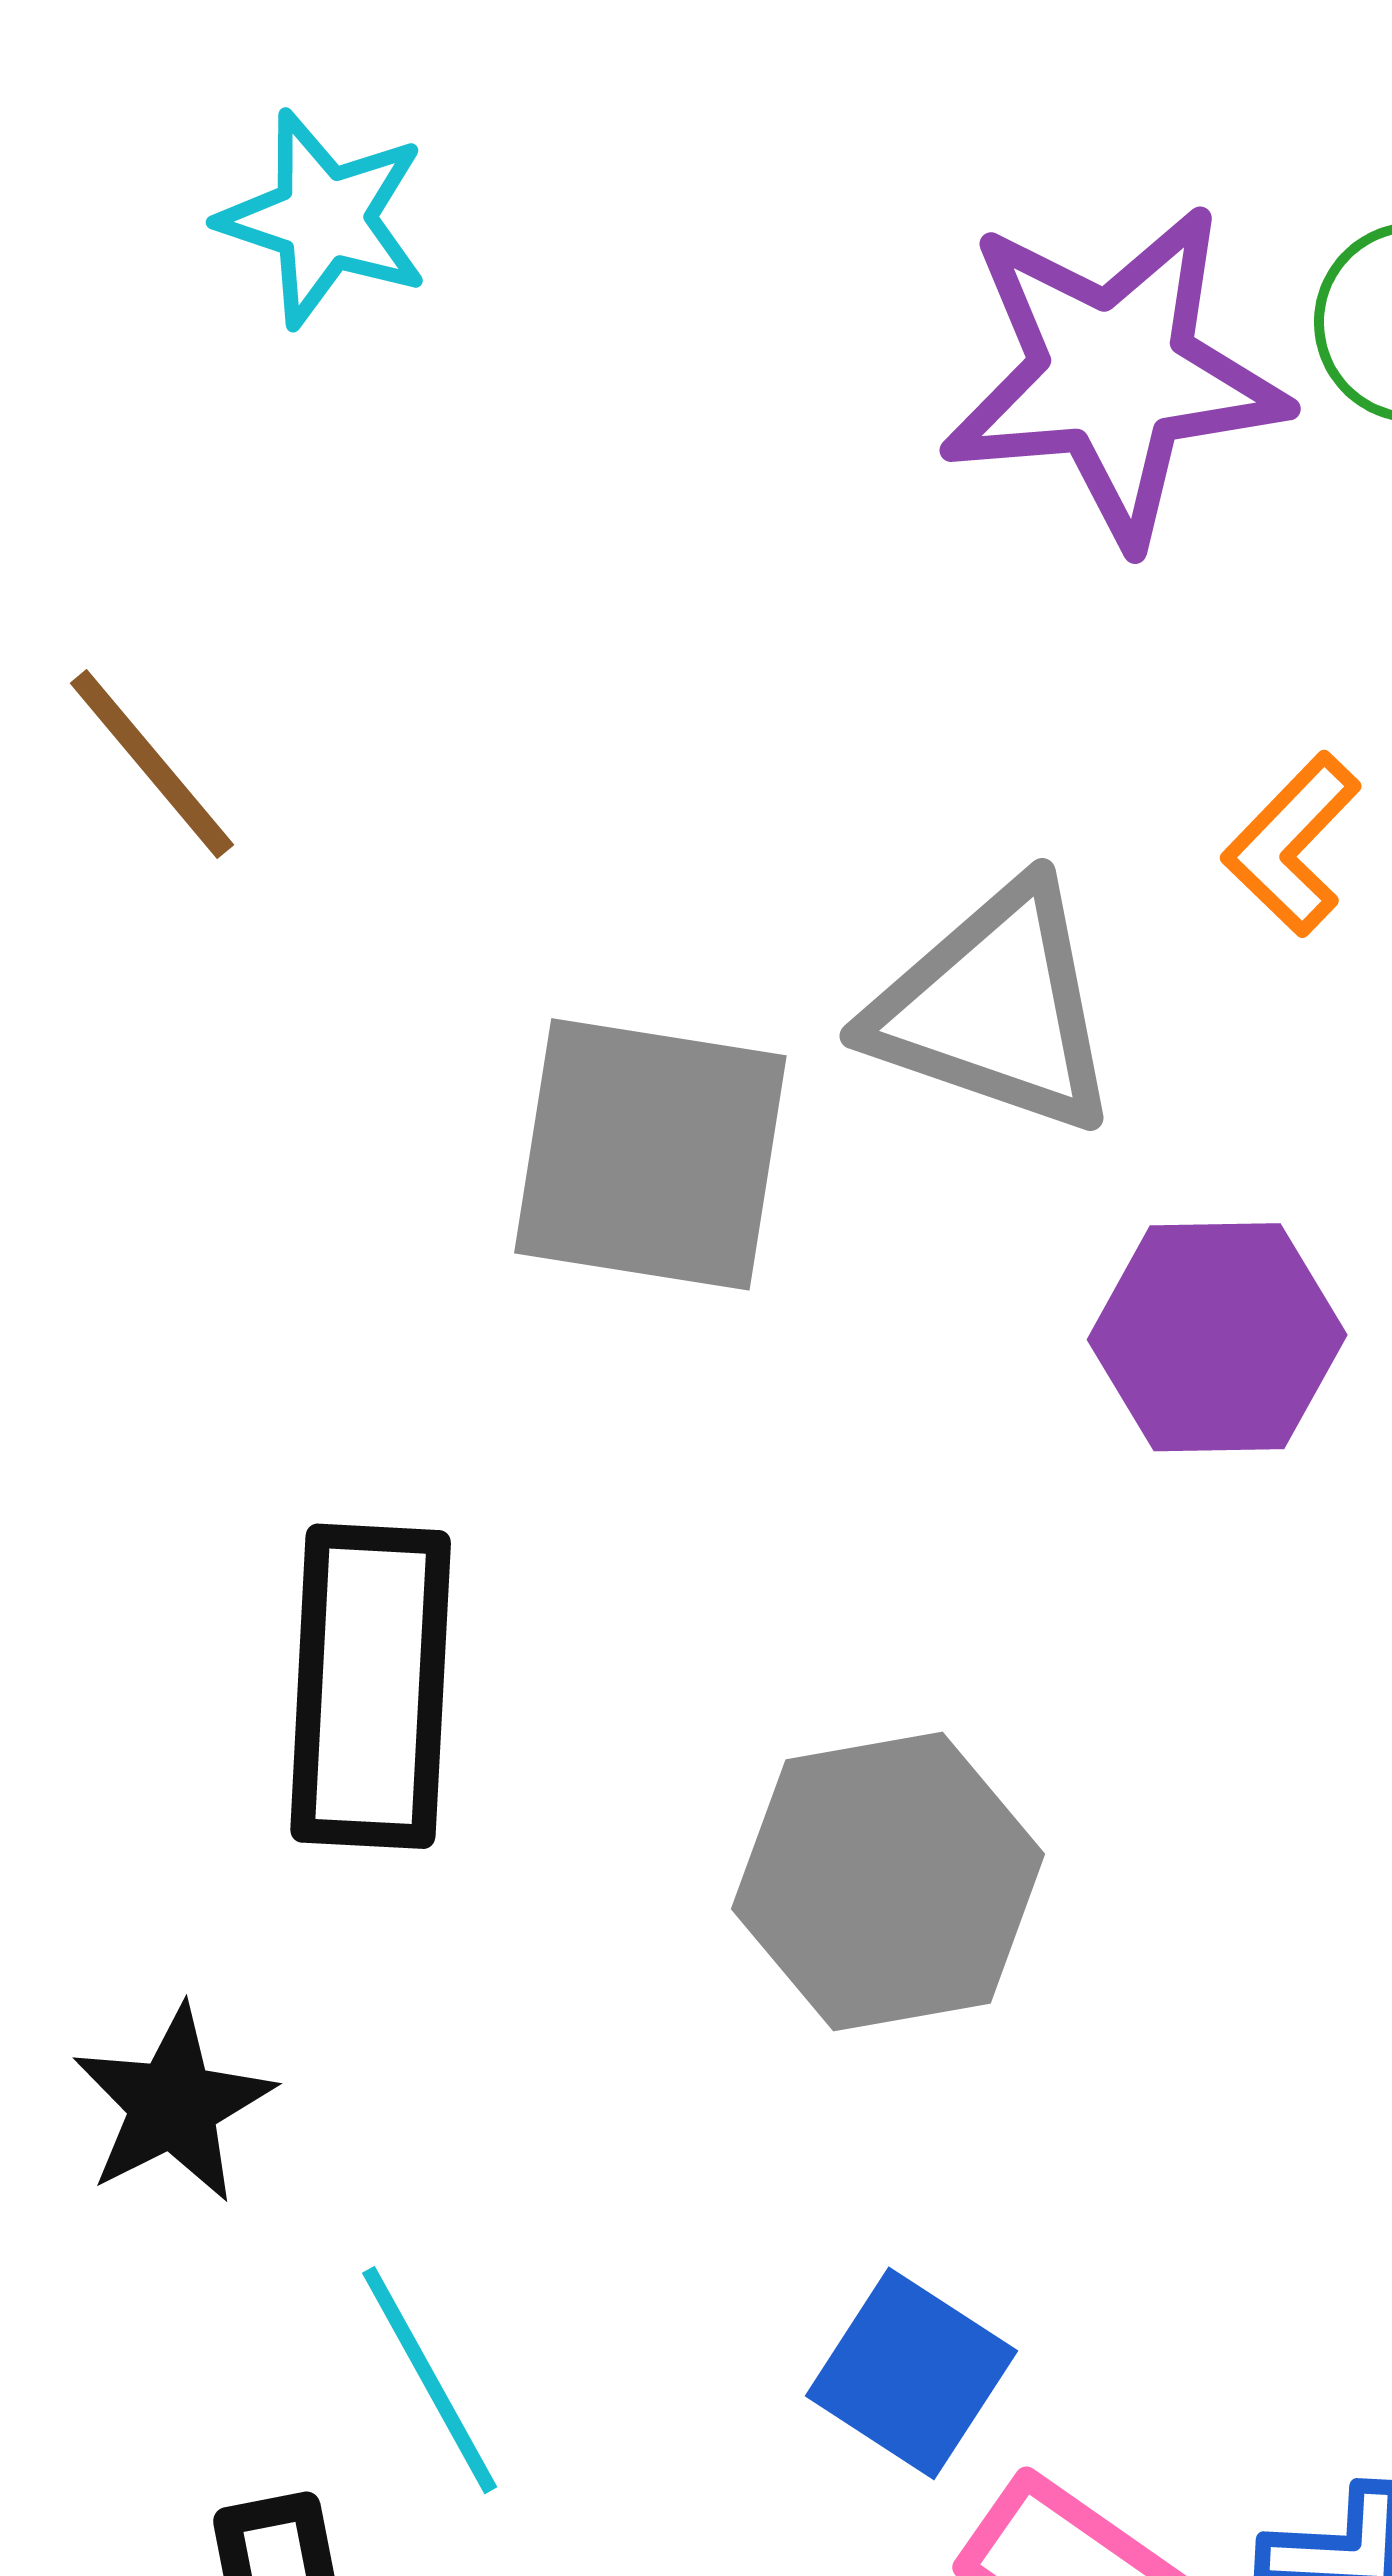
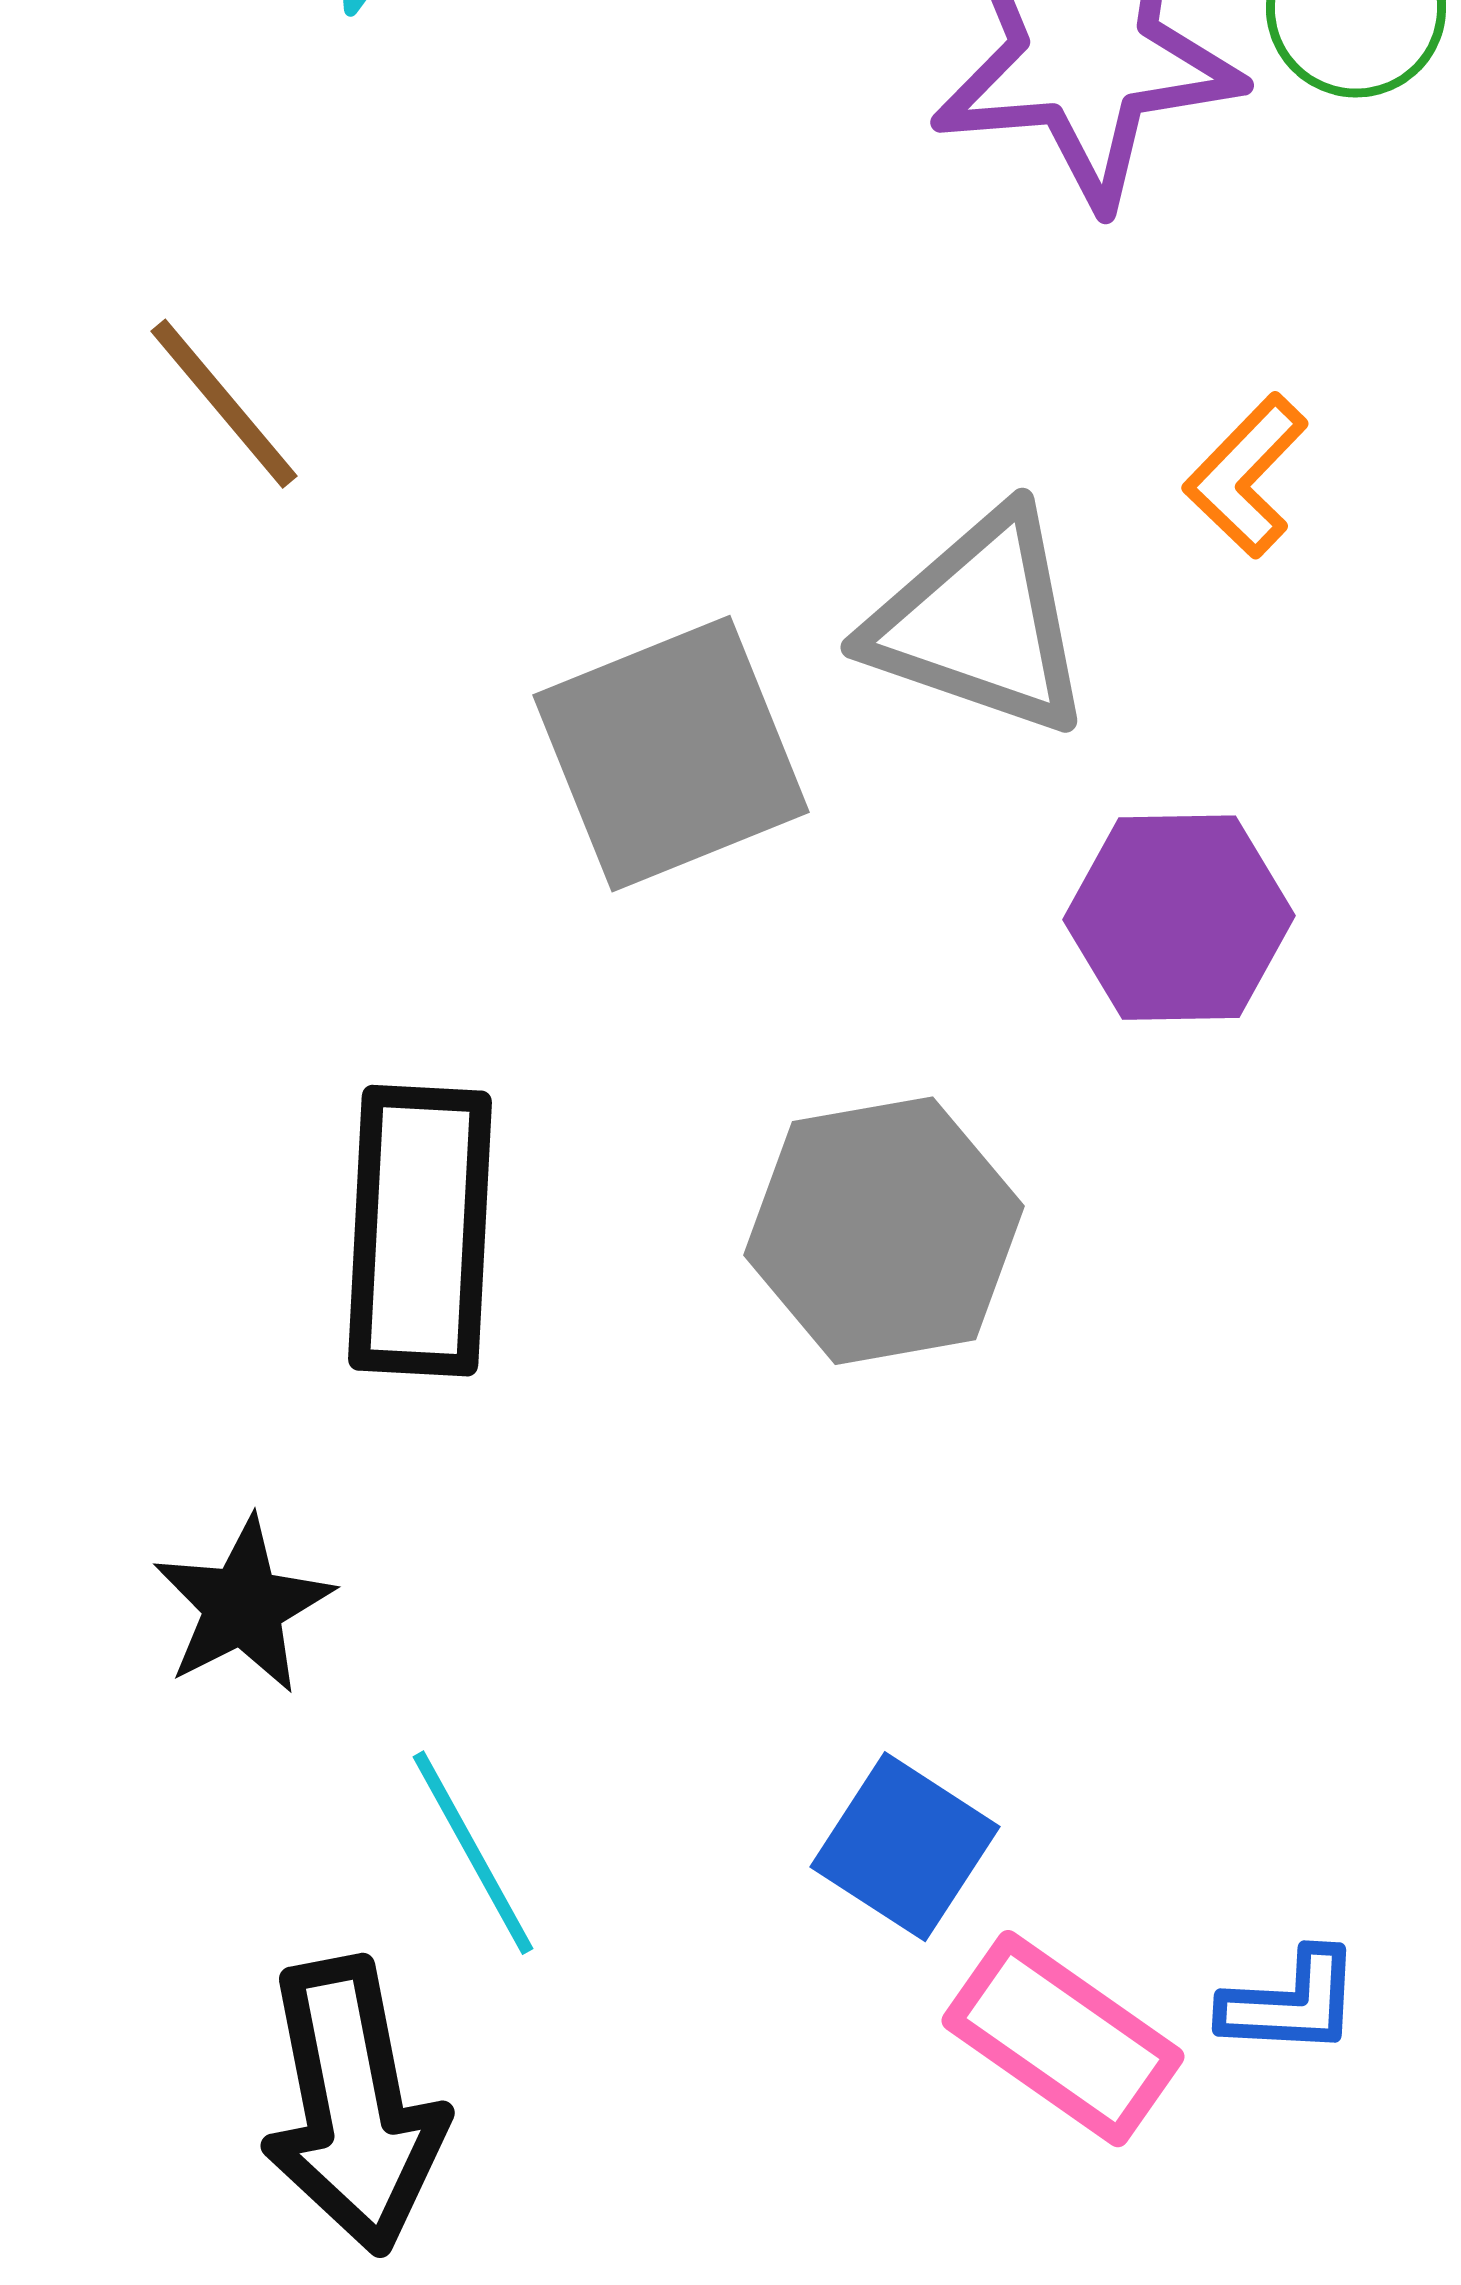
gray square: (650, 1154) -> (671, 754), turned -31
gray hexagon: (888, 1882) -> (884, 1231), moved

